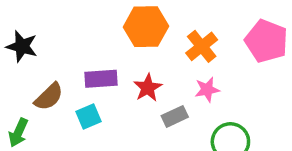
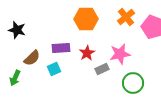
orange cross: (202, 46) -> (126, 17), moved
pink star: (207, 90) -> (120, 54), size x1.5

